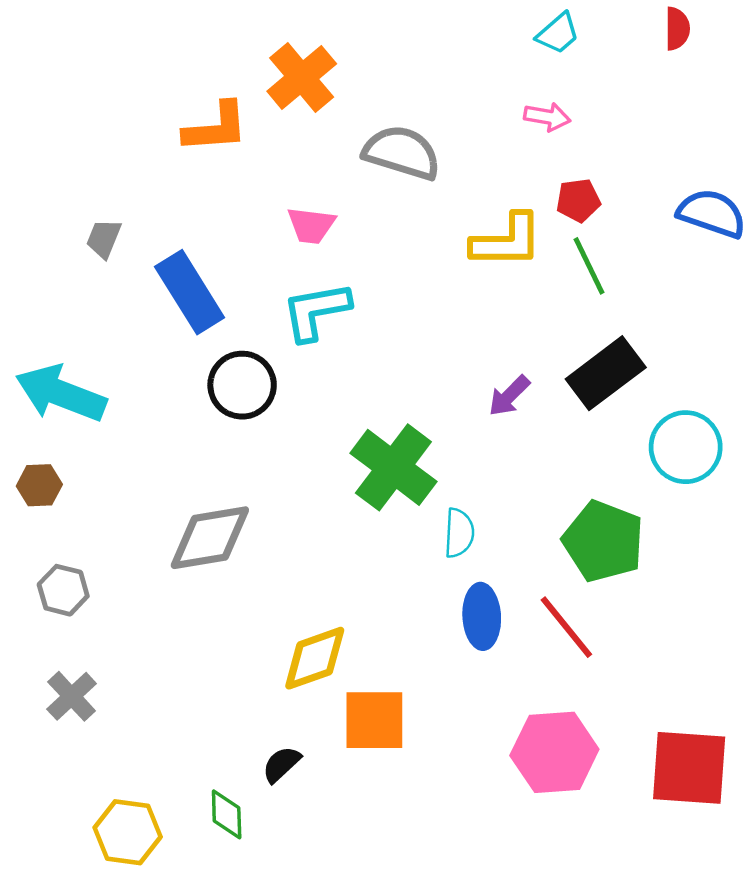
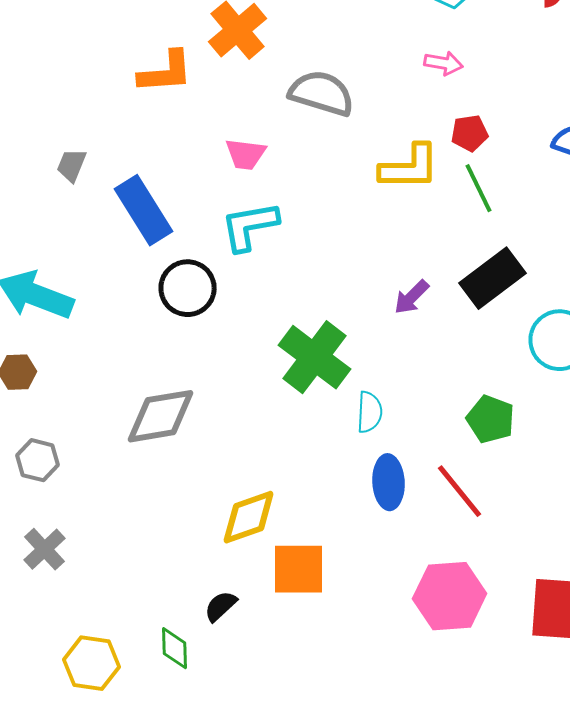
green pentagon: (603, 541) -> (491, 419), size x0.7

